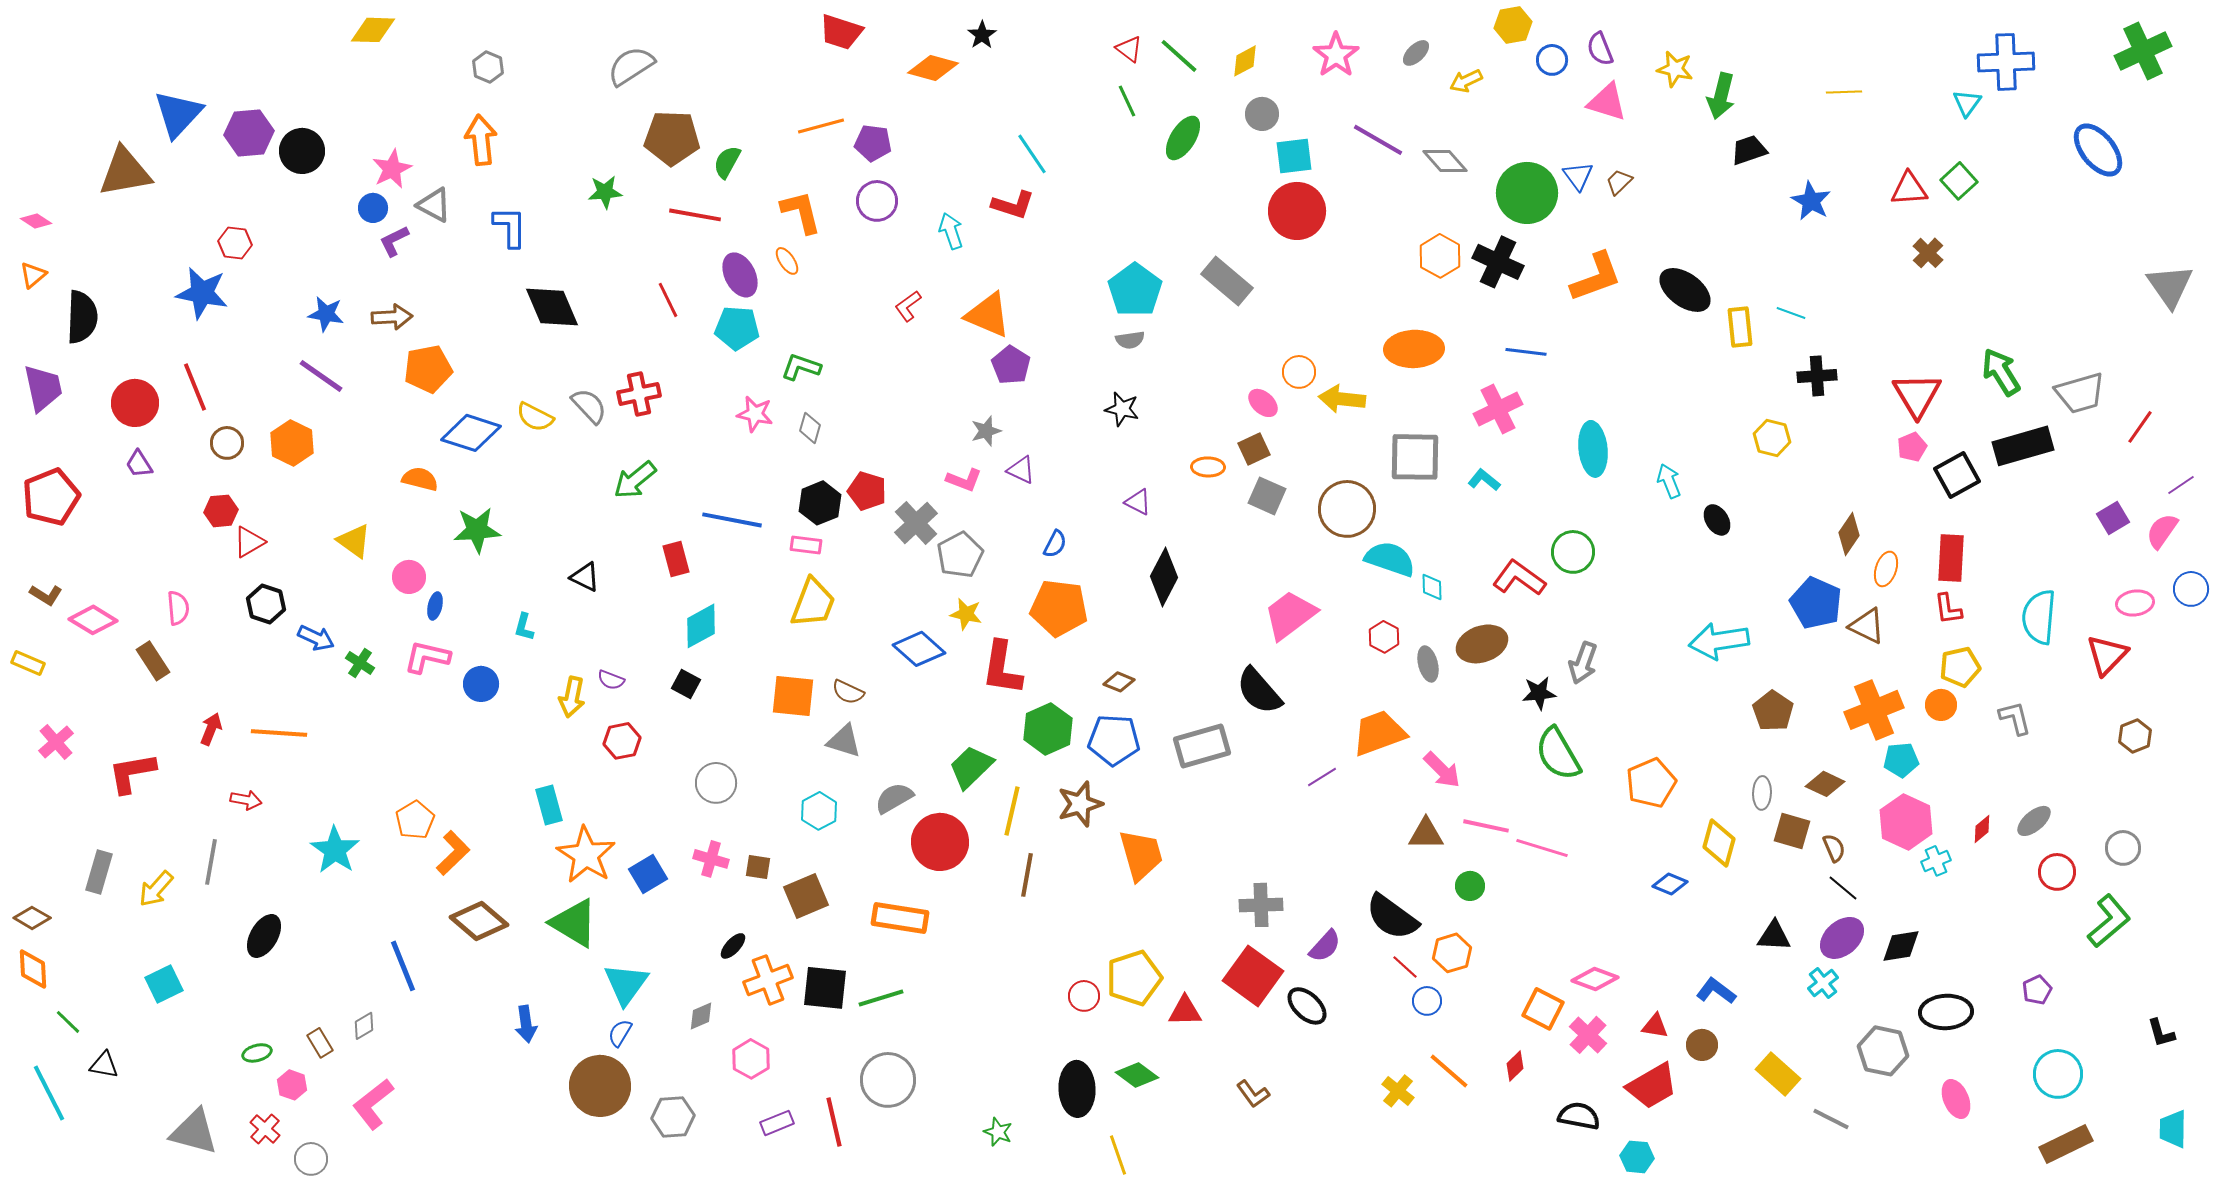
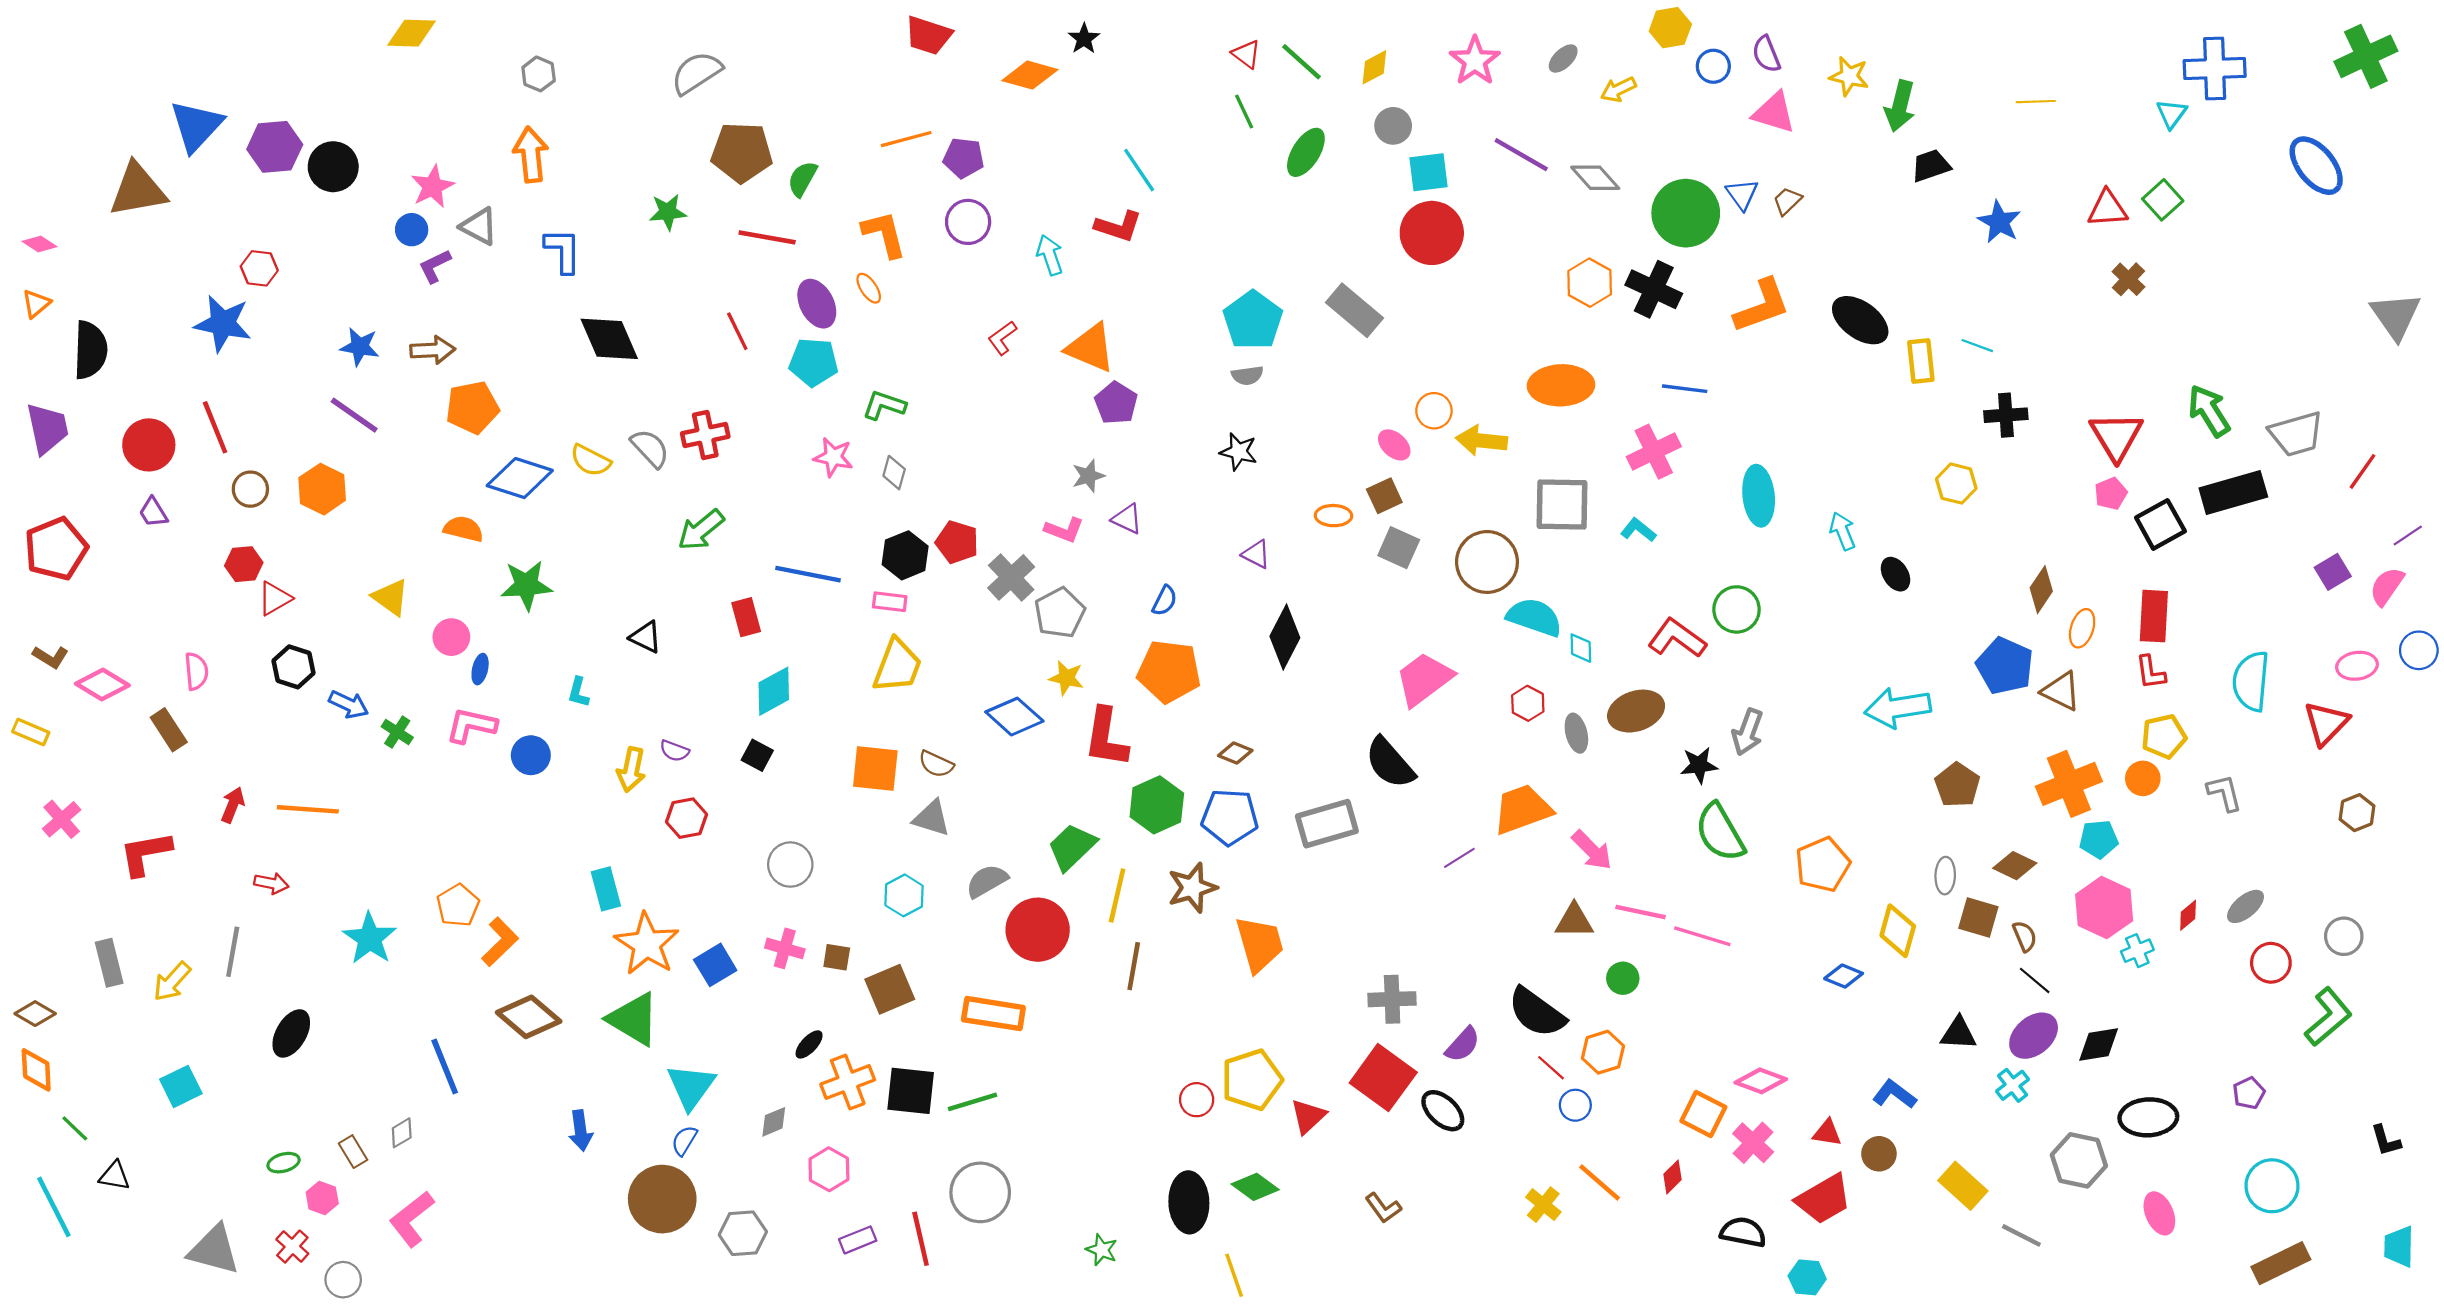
gray rectangle: (99, 872) -> (109, 963), turned -30
red triangle: (1185, 1011) -> (1308, 1116), turned -42

